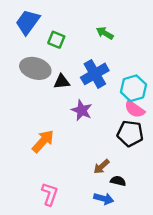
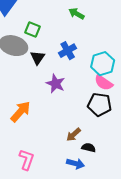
green square: (56, 40) -> (33, 30), moved
blue cross: (95, 74) -> (68, 51), size x0.7
black triangle: (62, 82) -> (38, 58), turned -49

